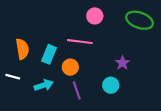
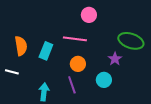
green ellipse: (140, 20) -> (131, 41), moved
orange circle: (70, 67) -> (78, 64), moved
cyan arrow: (44, 85) -> (44, 92), moved, turned -66

